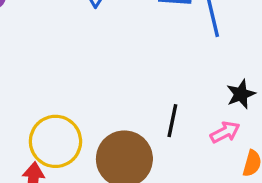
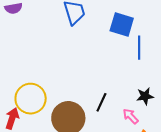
pink arrow: (225, 132) -> (131, 116), turned -120

